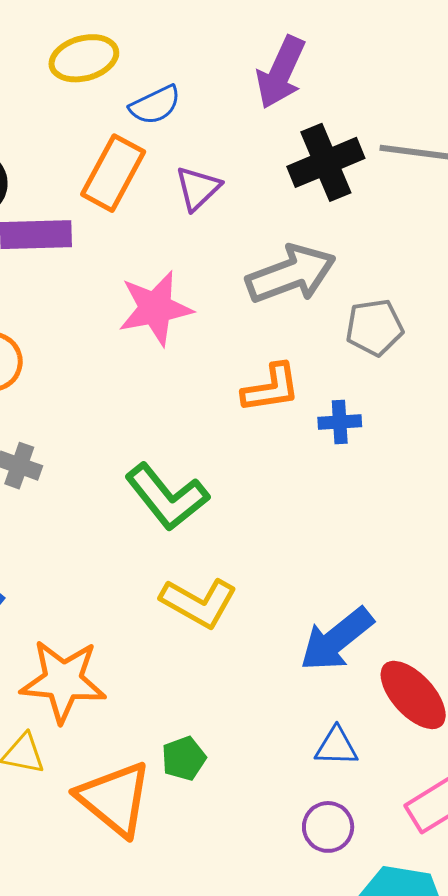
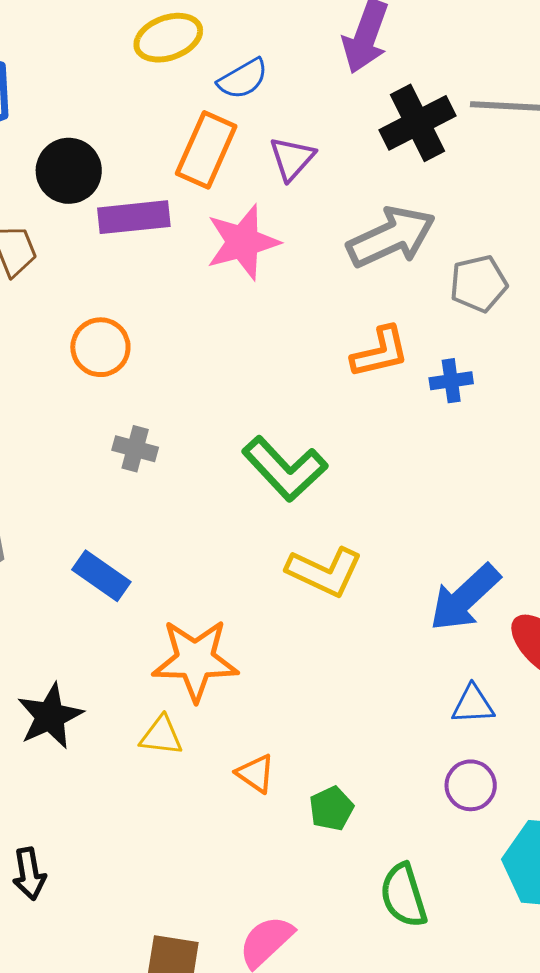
pink star: (155, 308) -> (243, 242), moved
green pentagon: (184, 758) -> (331, 809), moved
orange triangle: (115, 799) -> (256, 773), size x0.5

